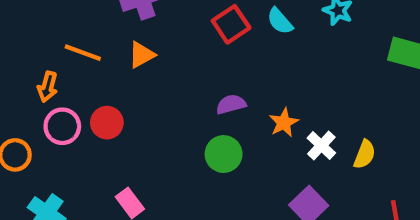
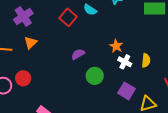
orange star: (284, 123) -> (116, 46), moved
green circle: (224, 154) -> (95, 76), moved

